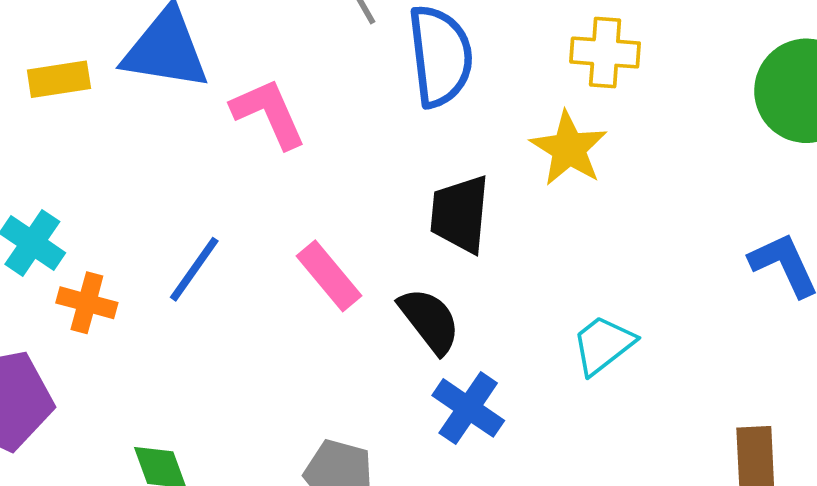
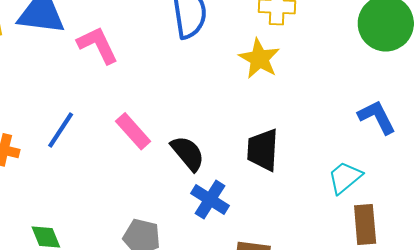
black trapezoid: (460, 214) -> (263, 150), moved
cyan trapezoid: (603, 345) -> (345, 177), moved

